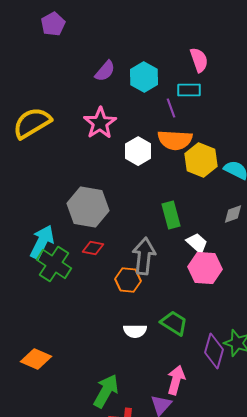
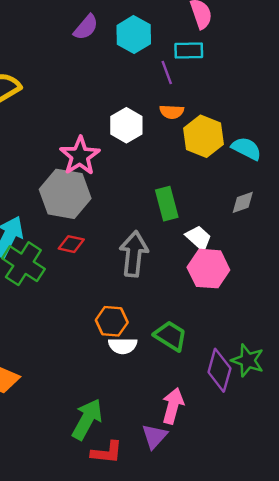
pink star: (100, 123) -> (80, 156), moved
orange semicircle: (175, 140) -> (172, 112), size x0.6
orange hexagon: (128, 280) -> (112, 321), moved

